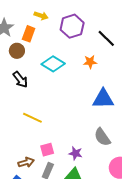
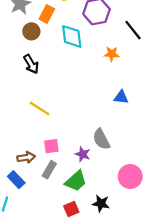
cyan diamond: (53, 64) -> (72, 36), moved, turned 45
blue triangle: (103, 99) -> (121, 97), size x0.6
gray semicircle: (102, 137) -> (101, 139), moved

